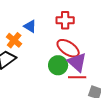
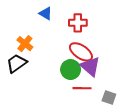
blue triangle: (30, 26) -> (46, 13), moved
red line: (77, 77) -> (82, 88), moved

